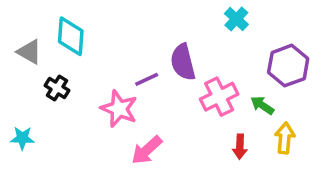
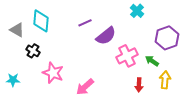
purple semicircle: (183, 62) -> (106, 36), turned -115
purple line: (147, 79) -> (85, 23), moved
pink star: (119, 109) -> (53, 73), moved

